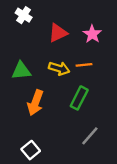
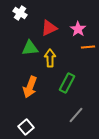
orange line: (84, 65) -> (88, 47), moved
yellow arrow: (59, 68) -> (50, 58), turned -108
green triangle: (21, 71) -> (30, 48), moved

